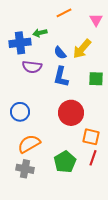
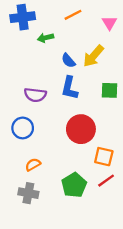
blue cross: (20, 43) -> (23, 17), moved
purple semicircle: (32, 67) -> (35, 95), moved
orange semicircle: (29, 144) -> (33, 165), size x0.6
red line: (93, 158) -> (106, 181), turned 35

